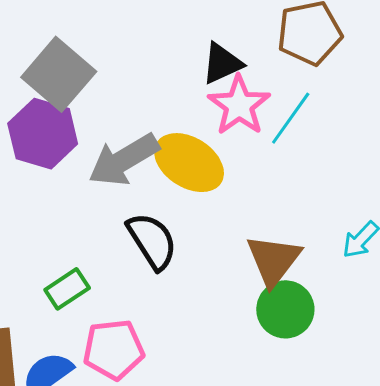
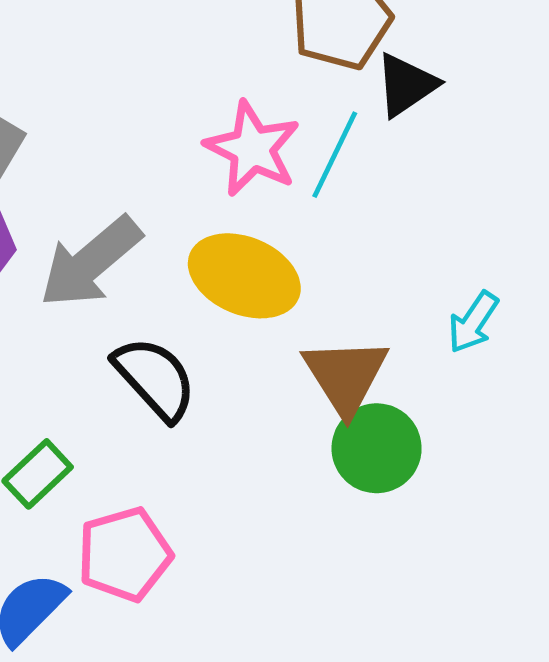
black triangle: (222, 63) -> (406, 85), moved
yellow ellipse: (189, 163) -> (244, 276), moved

